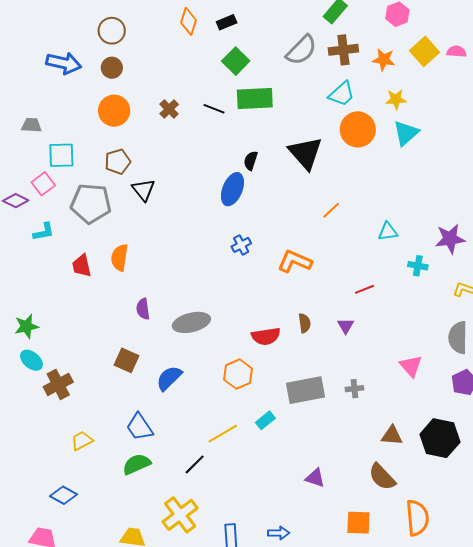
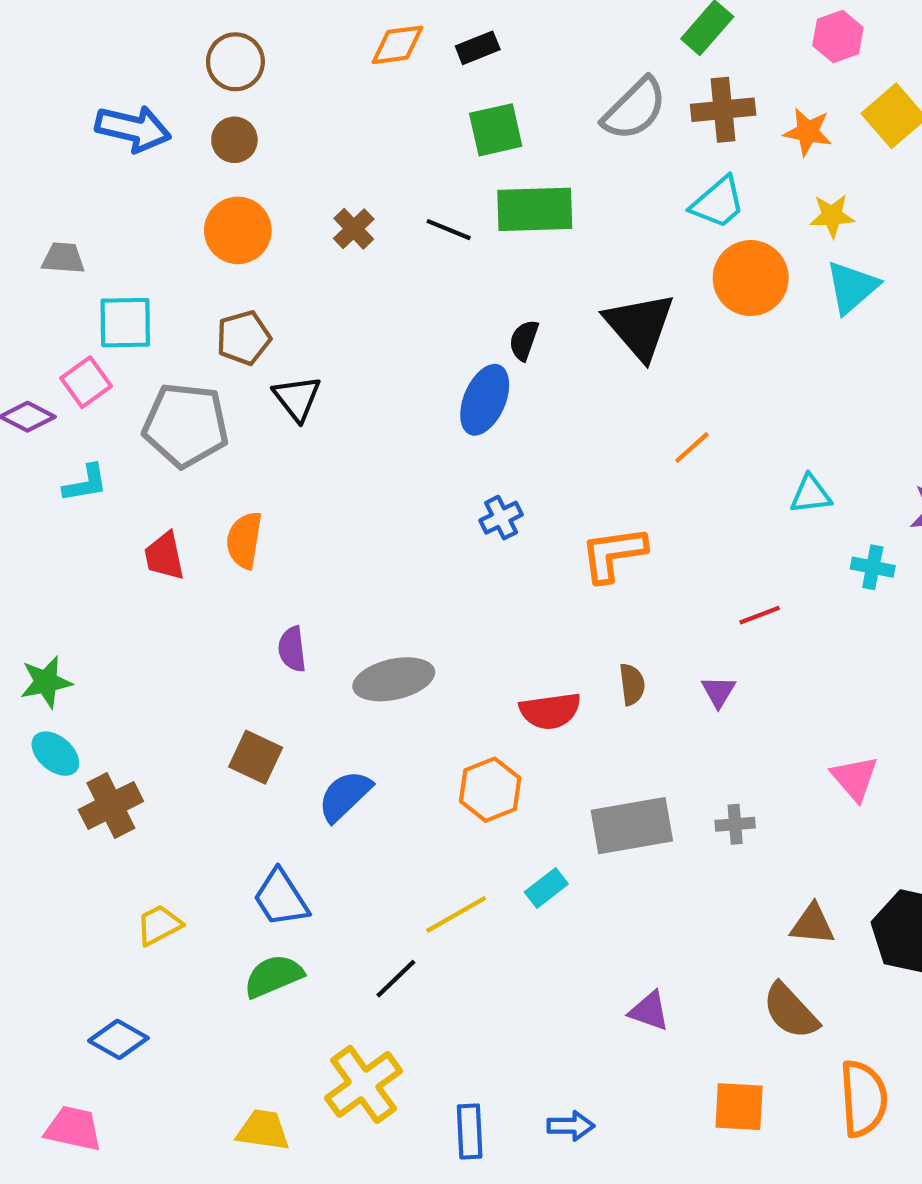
orange diamond: (188, 21) -> (398, 45), turned 64
green square: (236, 61) -> (496, 130), turned 32
orange L-shape: (295, 261) -> (613, 554), turned -32

